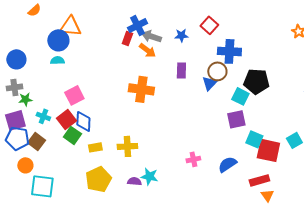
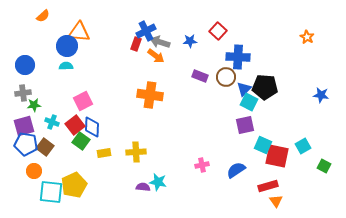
purple rectangle: (181, 70) -> (200, 76), moved, turned -70
blue triangle: (209, 83) -> (244, 89), moved
yellow pentagon: (98, 179) -> (74, 185), moved

